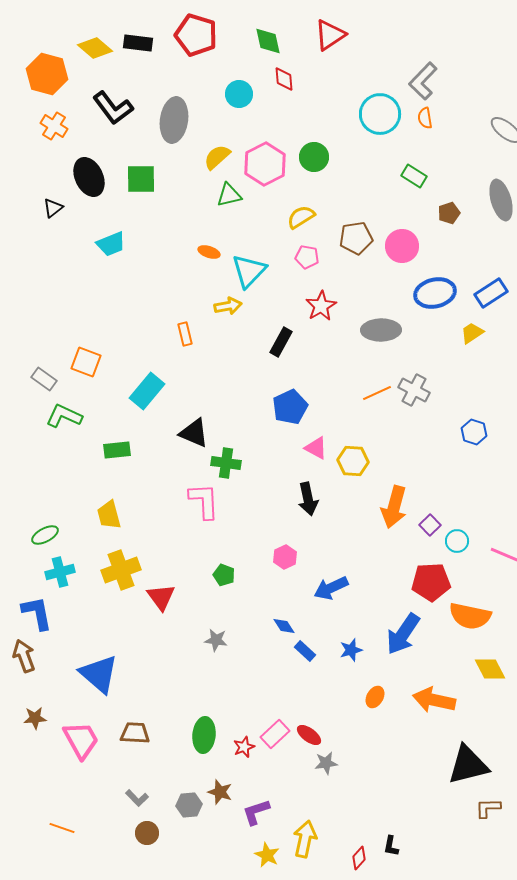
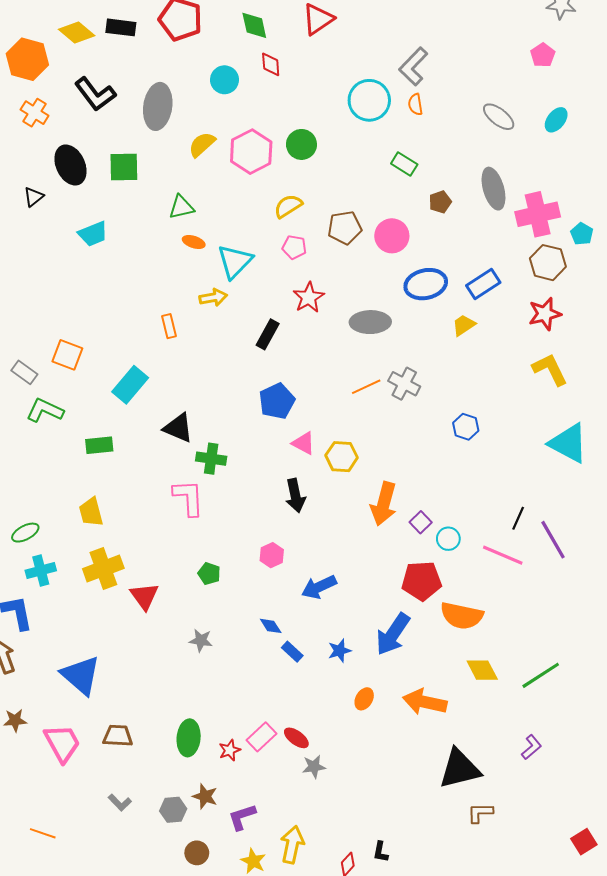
green triangle: (229, 195) -> (181, 207), moved
brown circle: (147, 833) -> (197, 853), moved

